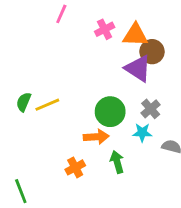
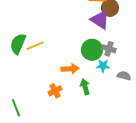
green semicircle: (24, 102) -> (18, 44), size x1.5
gray cross: (151, 109) -> (109, 49), turned -32
green circle: (110, 112) -> (92, 50), moved

